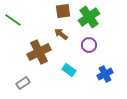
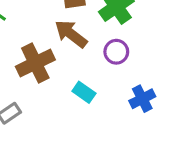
brown arrow: (61, 34) -> (71, 34), size x1.5

